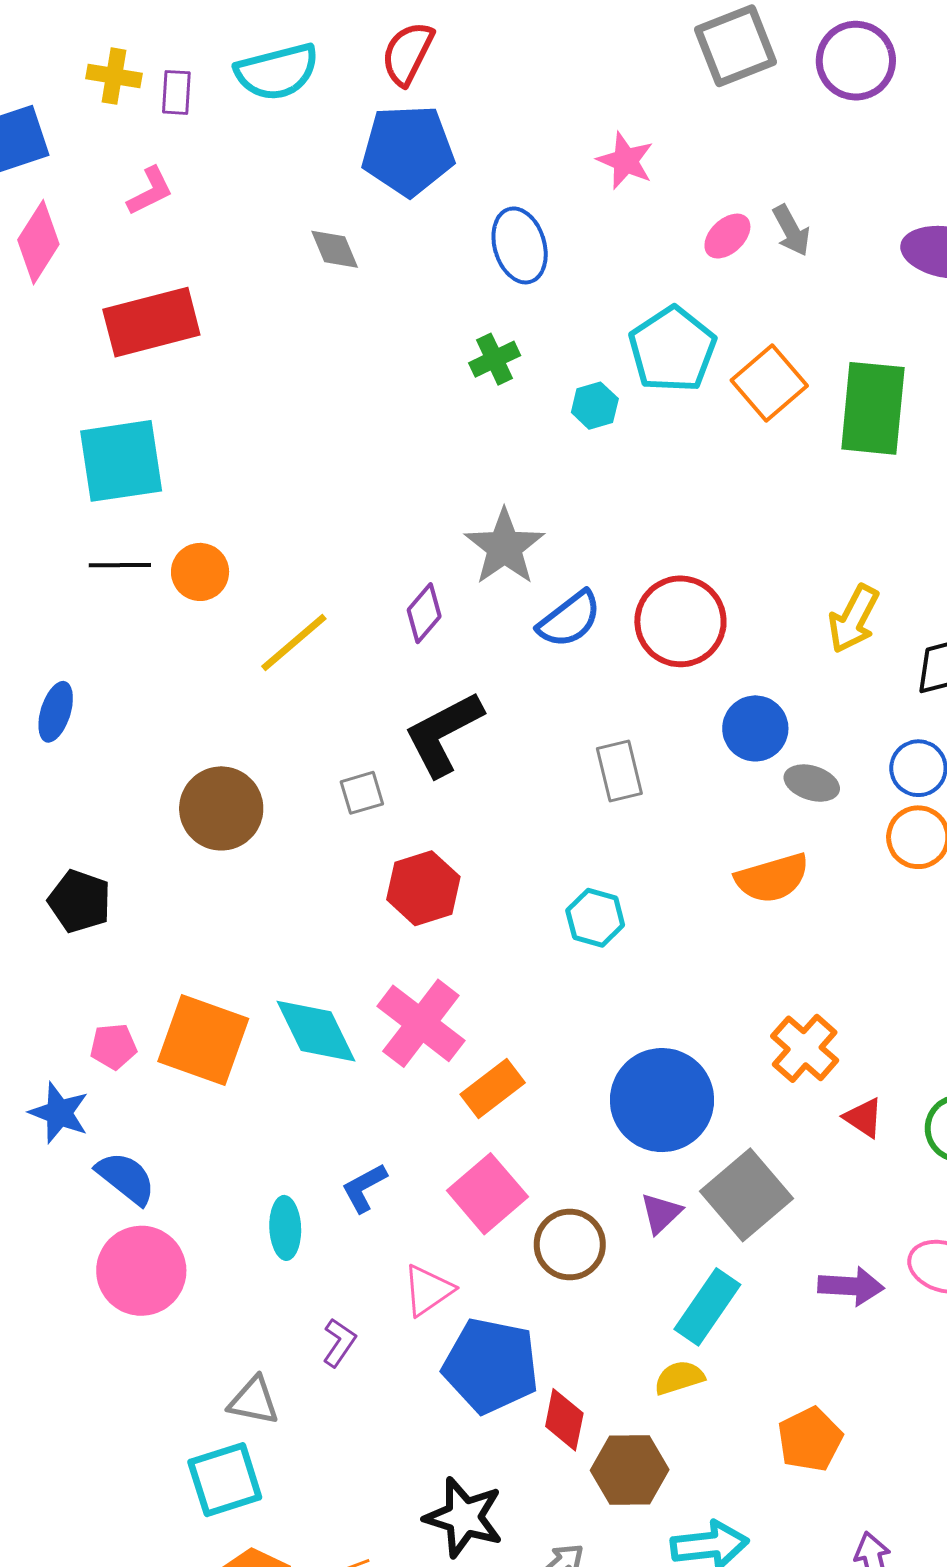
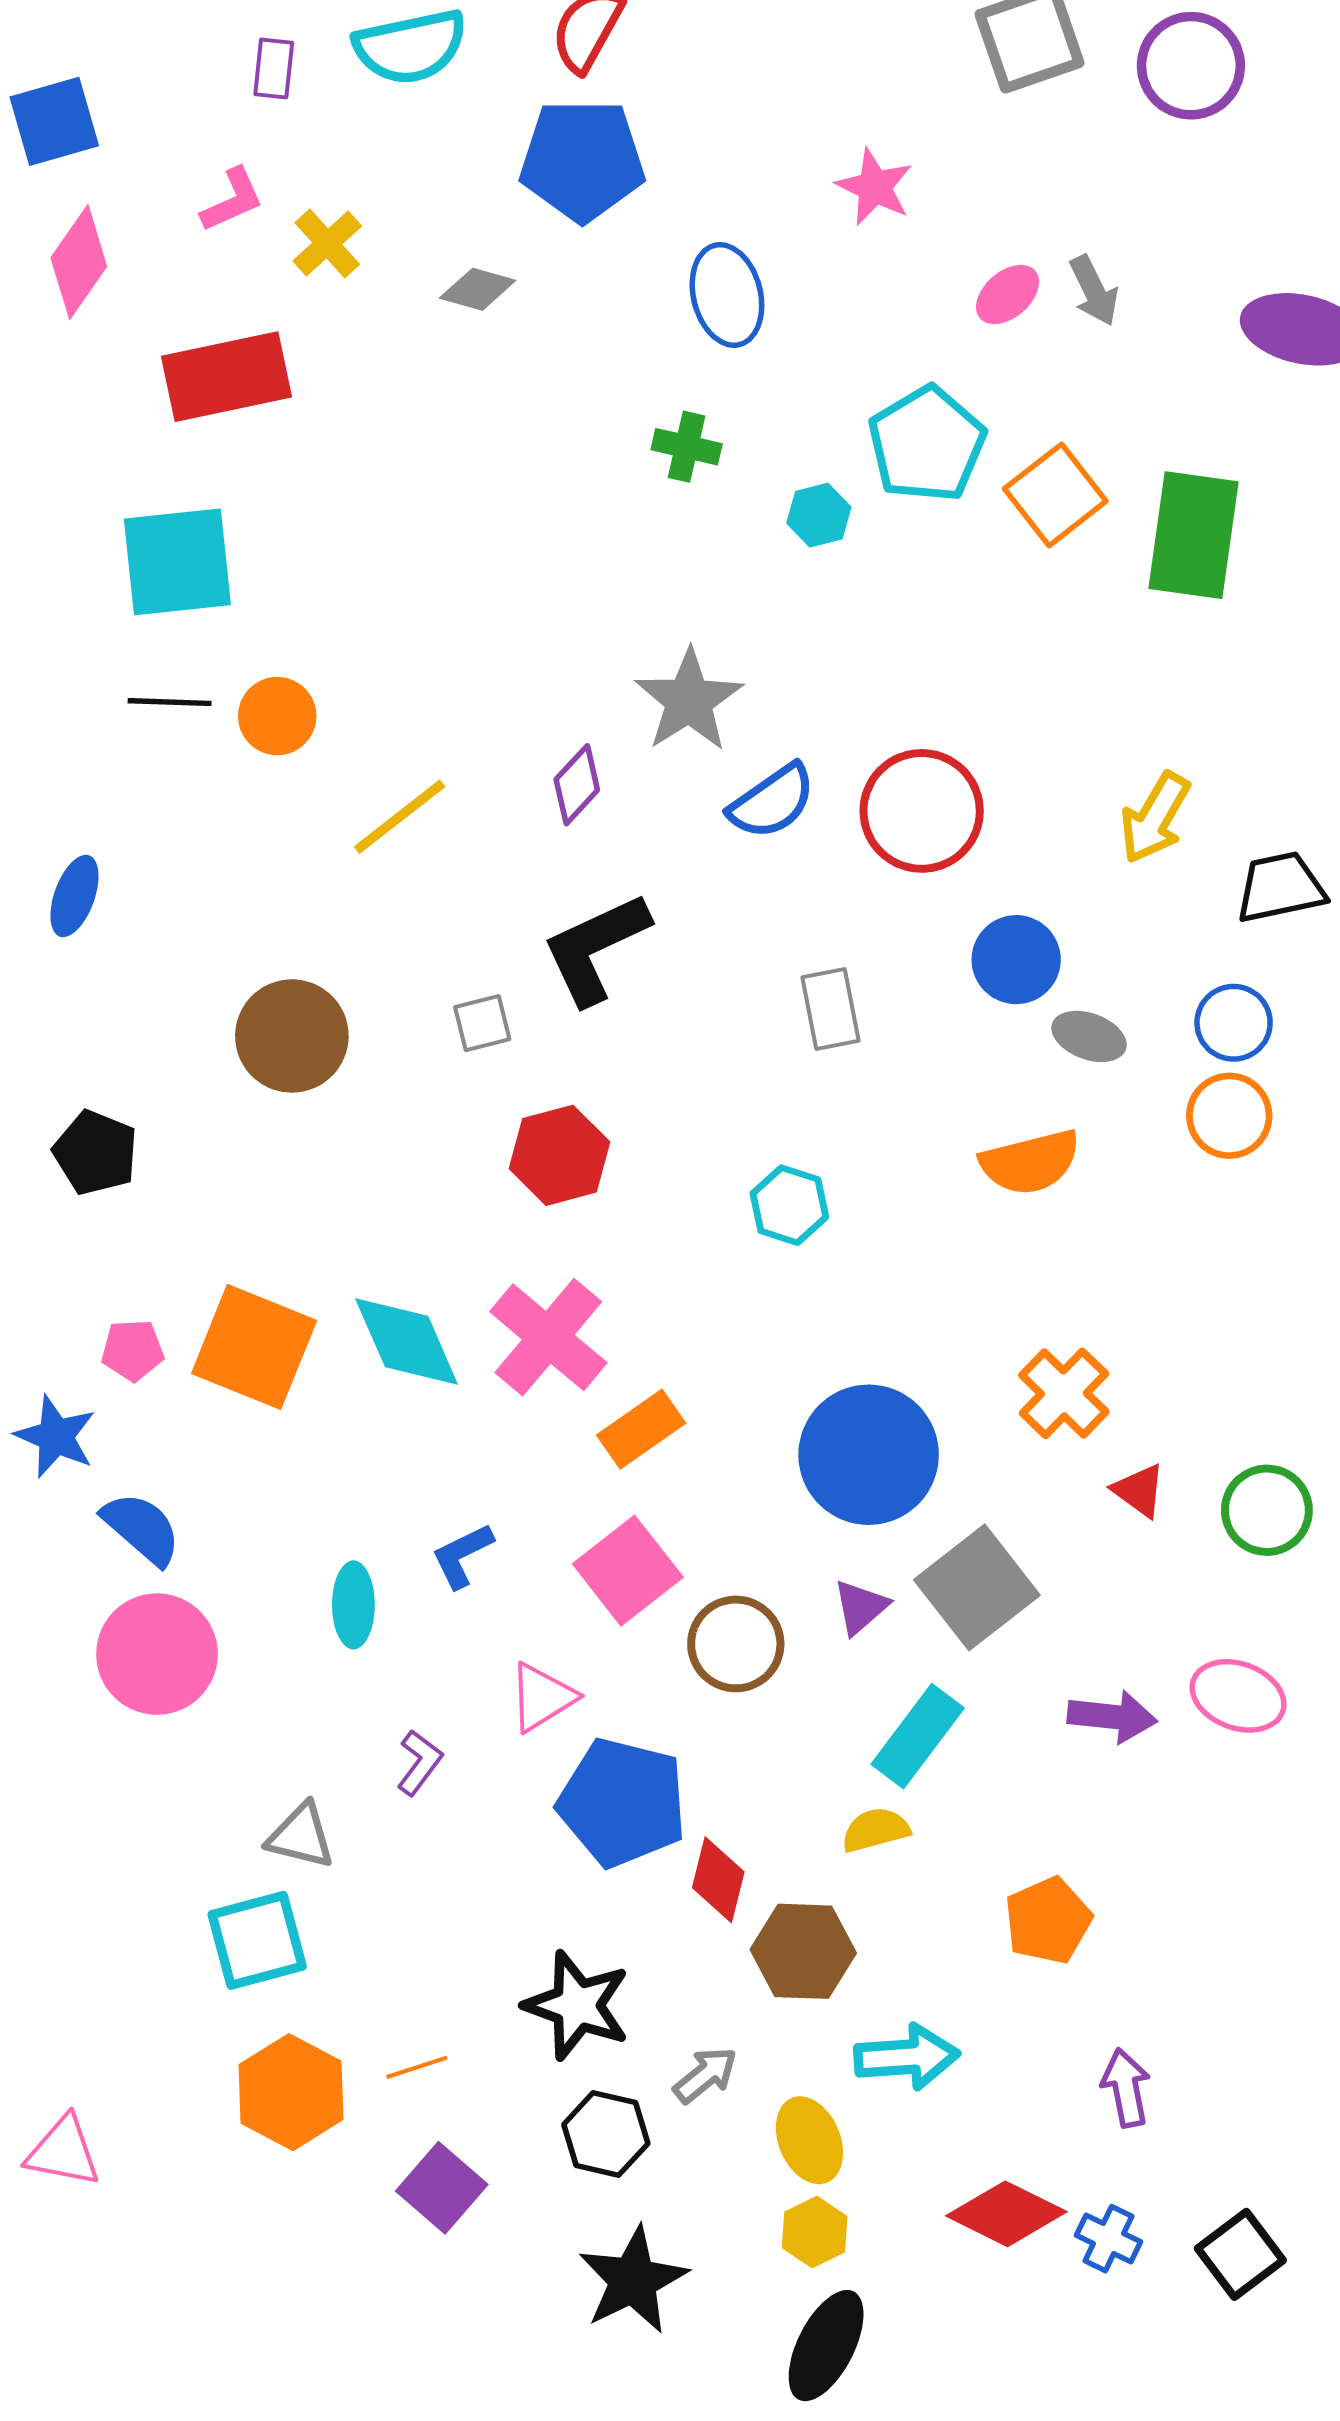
yellow cross: (114, 76) -> (327, 244), moved, turned 36
gray diamond: (335, 249) -> (478, 289), turned -54
green cross: (495, 359) -> (687, 447), turned 36

